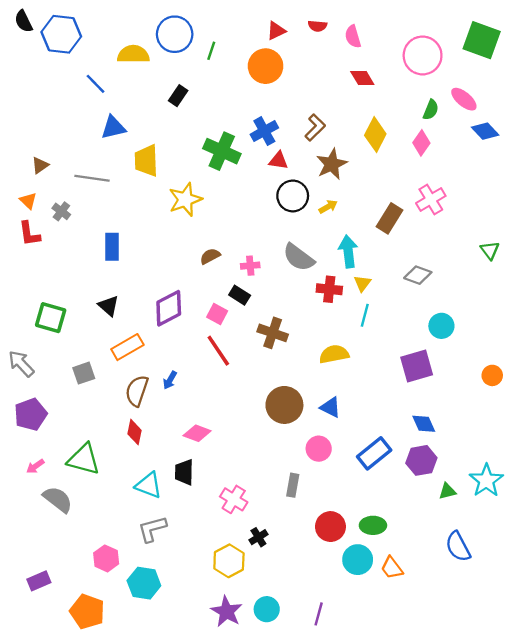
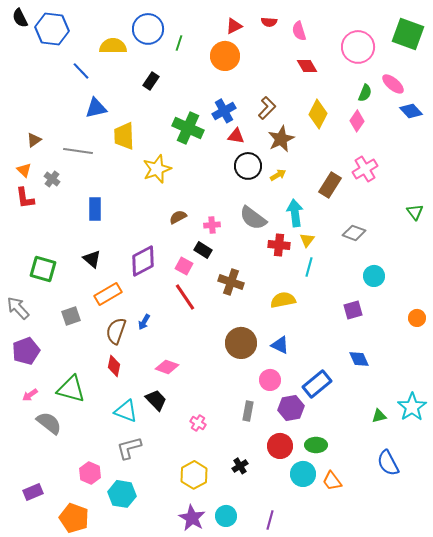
purple square: (417, 366) -> (353, 310), size x0.7
purple hexagon: (421, 460) -> (291, 408), moved
black trapezoid: (184, 472) -> (156, 400), turned 135
pink cross: (234, 499) -> (198, 423), size x0.7
black cross: (258, 537) -> (240, 466), moved

